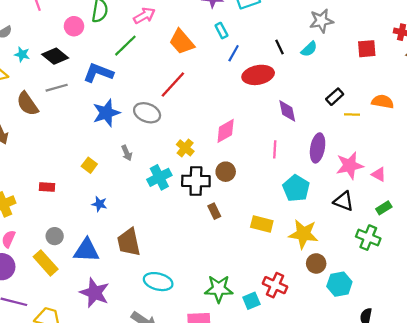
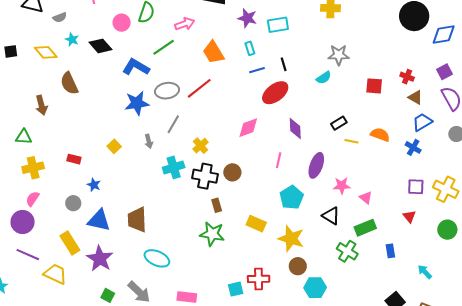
black line: (279, 47) -> (284, 64), moved
blue line: (234, 53) -> (257, 70), turned 35
red ellipse: (258, 75) -> (275, 93), turned -36
gray line: (57, 88) -> (173, 124), moved, turned -54
gray ellipse: (147, 113) -> (167, 91), moved, turned -40
pink diamond: (226, 131) -> (248, 128), moved
pink star: (350, 166) -> (342, 186), size x0.7
blue star: (99, 204) -> (94, 185), moved
green rectangle: (384, 208) -> (365, 228), size x1.5
yellow rectangle: (46, 263) -> (70, 243), moved
red cross: (275, 285) -> (259, 279), turned -35
green star: (219, 289) -> (212, 234), moved

